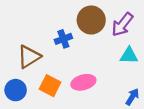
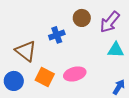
brown circle: (91, 20) -> (82, 18), size x0.7
brown triangle: (29, 57) -> (26, 51), turned -50

